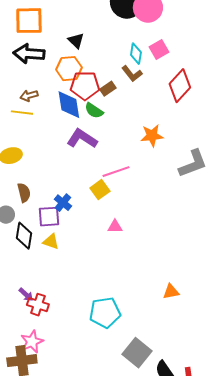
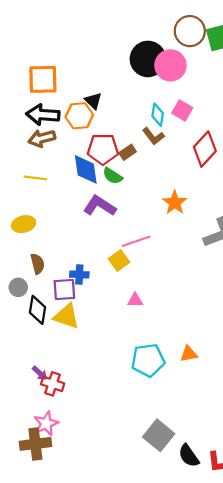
pink square: (159, 50) -> (182, 110), turned -30
orange hexagon: (69, 69) -> (79, 116), moved
brown arrow: (29, 96) -> (42, 138), moved, size x1.4
orange star: (152, 136) -> (175, 203), turned -30
blue cross: (63, 203) -> (79, 274), turned -36
yellow triangle: (51, 242) -> (66, 316), size x1.5
orange triangle: (171, 292) -> (189, 354), moved
cyan pentagon: (105, 313) -> (148, 360), moved

